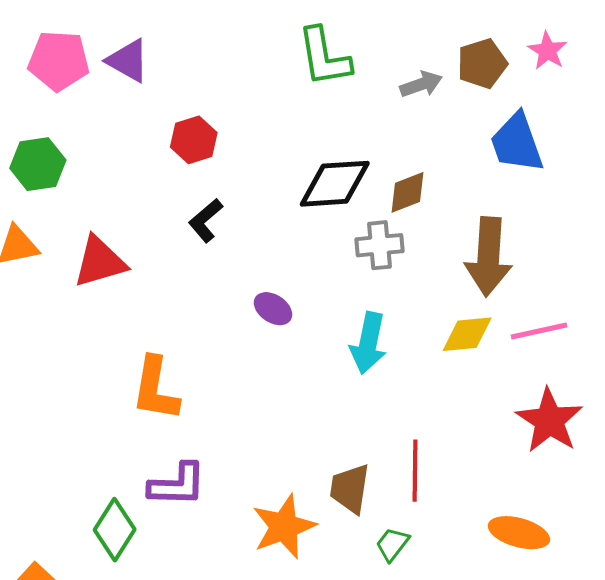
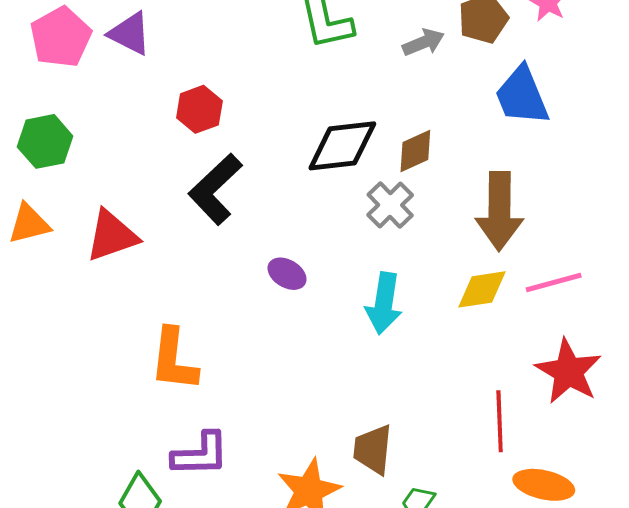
pink pentagon: (59, 61) -> (61, 37), turned -30
black L-shape: (206, 220) -> (215, 189), size x1.6
gray cross: (380, 245) -> (390, 205), turned -36
red line: (415, 471) -> (500, 421), moved

